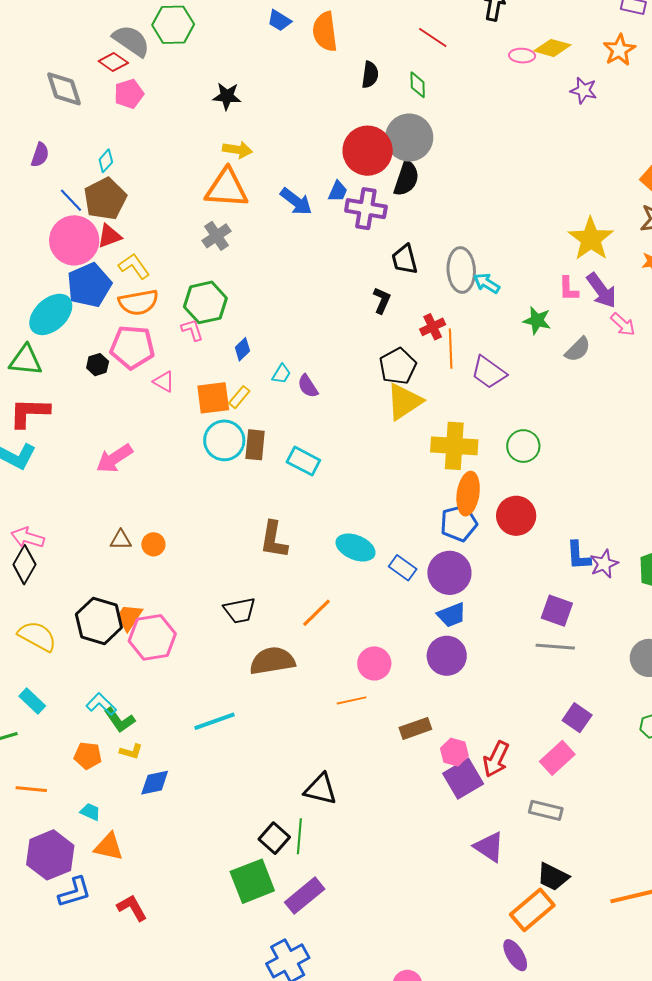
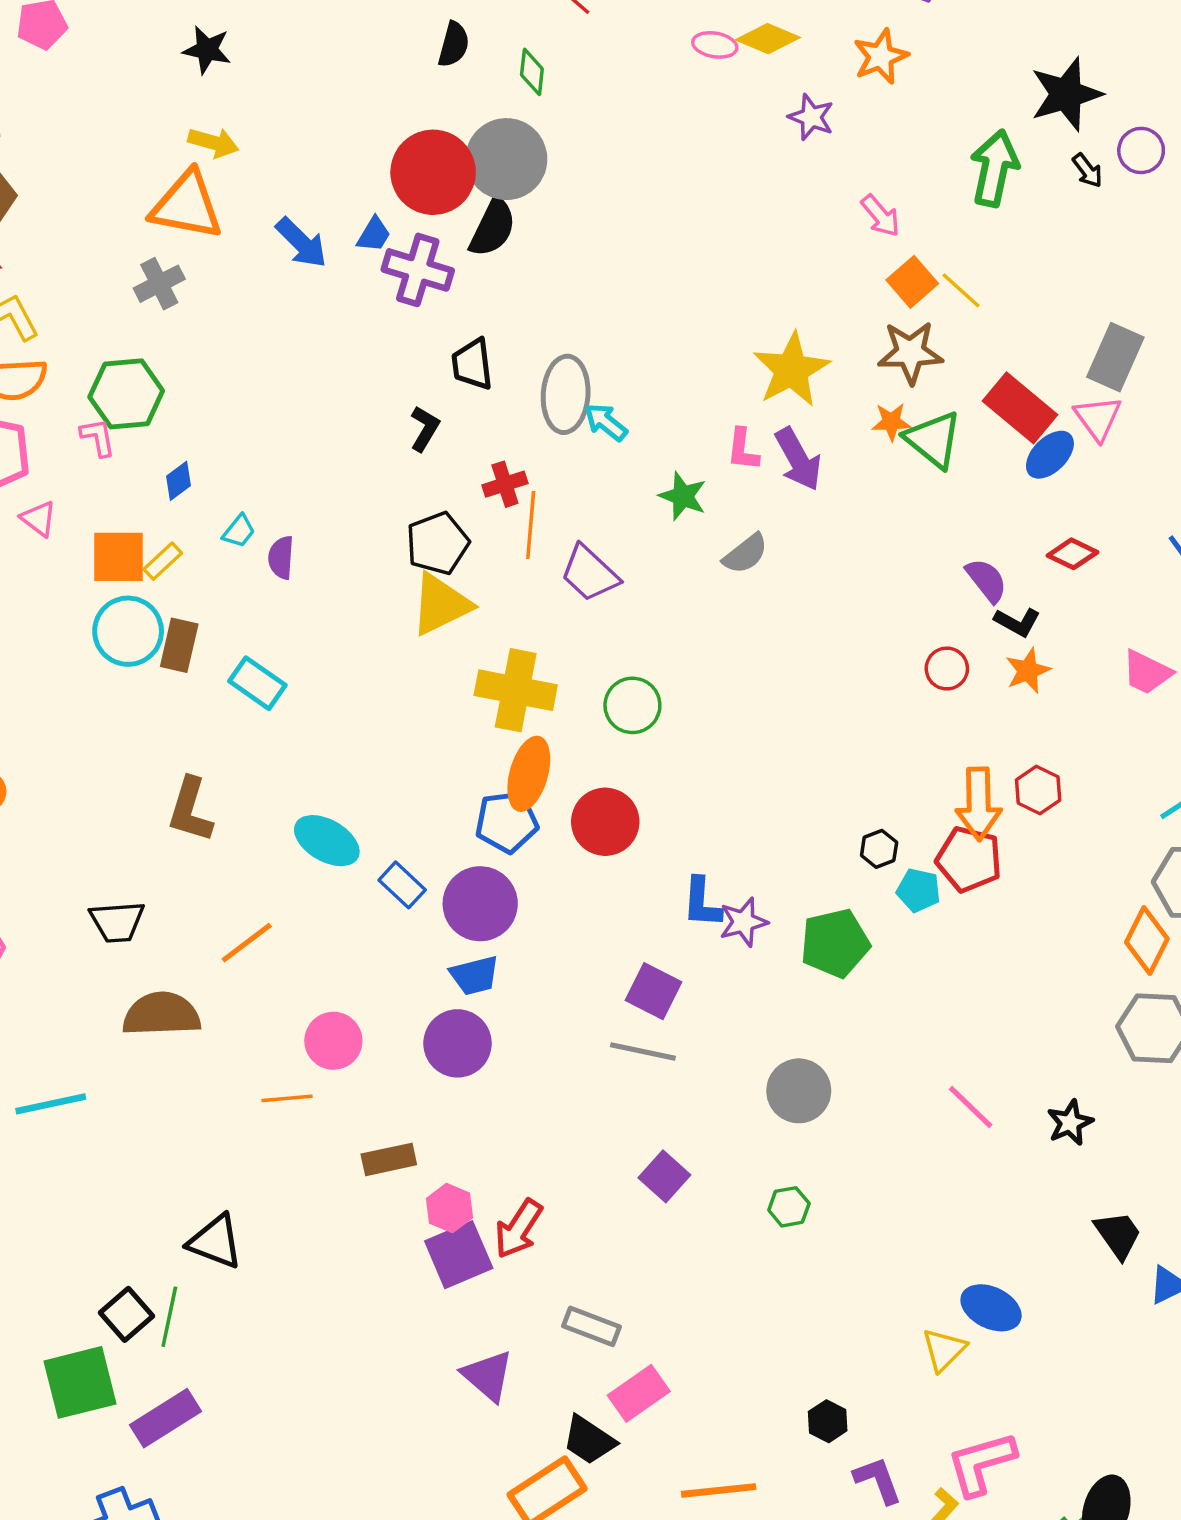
pink arrow: (623, 324) -> (881, 216), moved
purple semicircle: (308, 386) -> (281, 558), turned 30
pink rectangle: (557, 758) -> (639, 1393), moved

